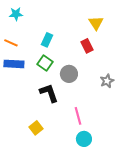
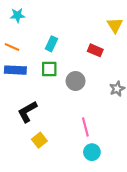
yellow triangle: (96, 23) -> (115, 25), moved
red rectangle: (87, 46) -> (95, 50), turned -40
green square: (45, 63) -> (49, 69), turned -35
black L-shape: (49, 93) -> (27, 112), moved, turned -100

